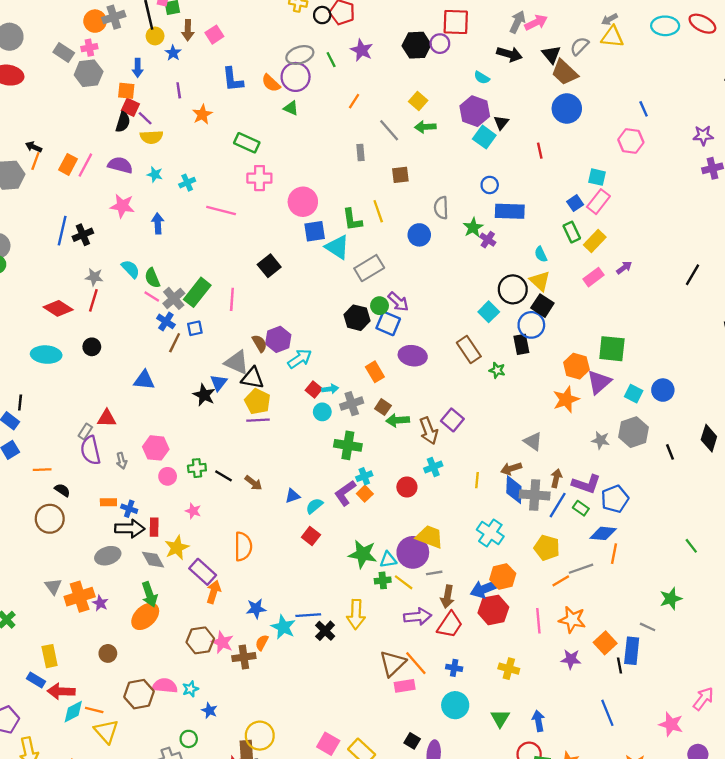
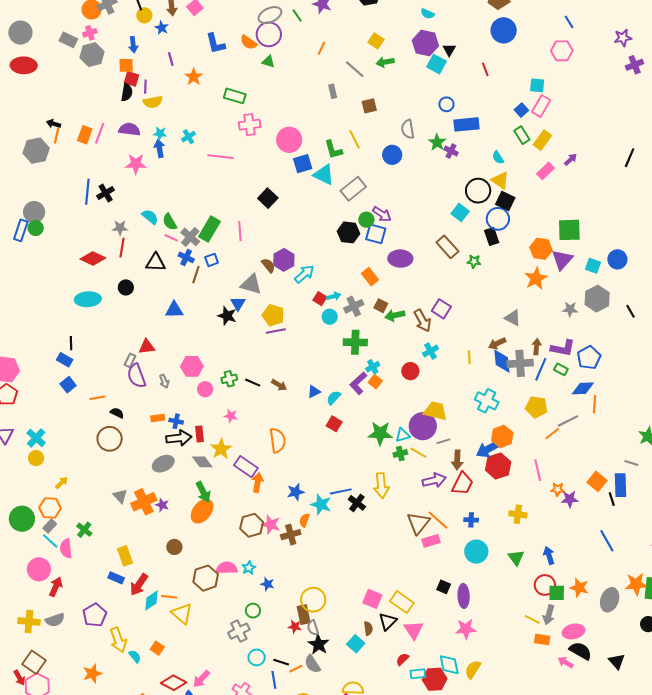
purple line: (145, 118) -> (145, 87), turned 56
blue arrow: (158, 223) -> (159, 149), moved
black triangle: (252, 378) -> (156, 262), moved
orange star: (572, 620) -> (558, 489), moved, size x0.6
red arrow: (61, 691) -> (139, 585), turned -50

